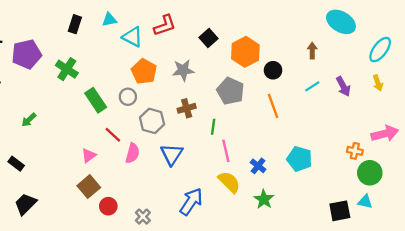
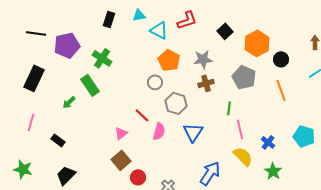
green rectangle: (96, 100) -> (90, 85), moved
brown cross: (187, 108) -> (206, 83), moved

